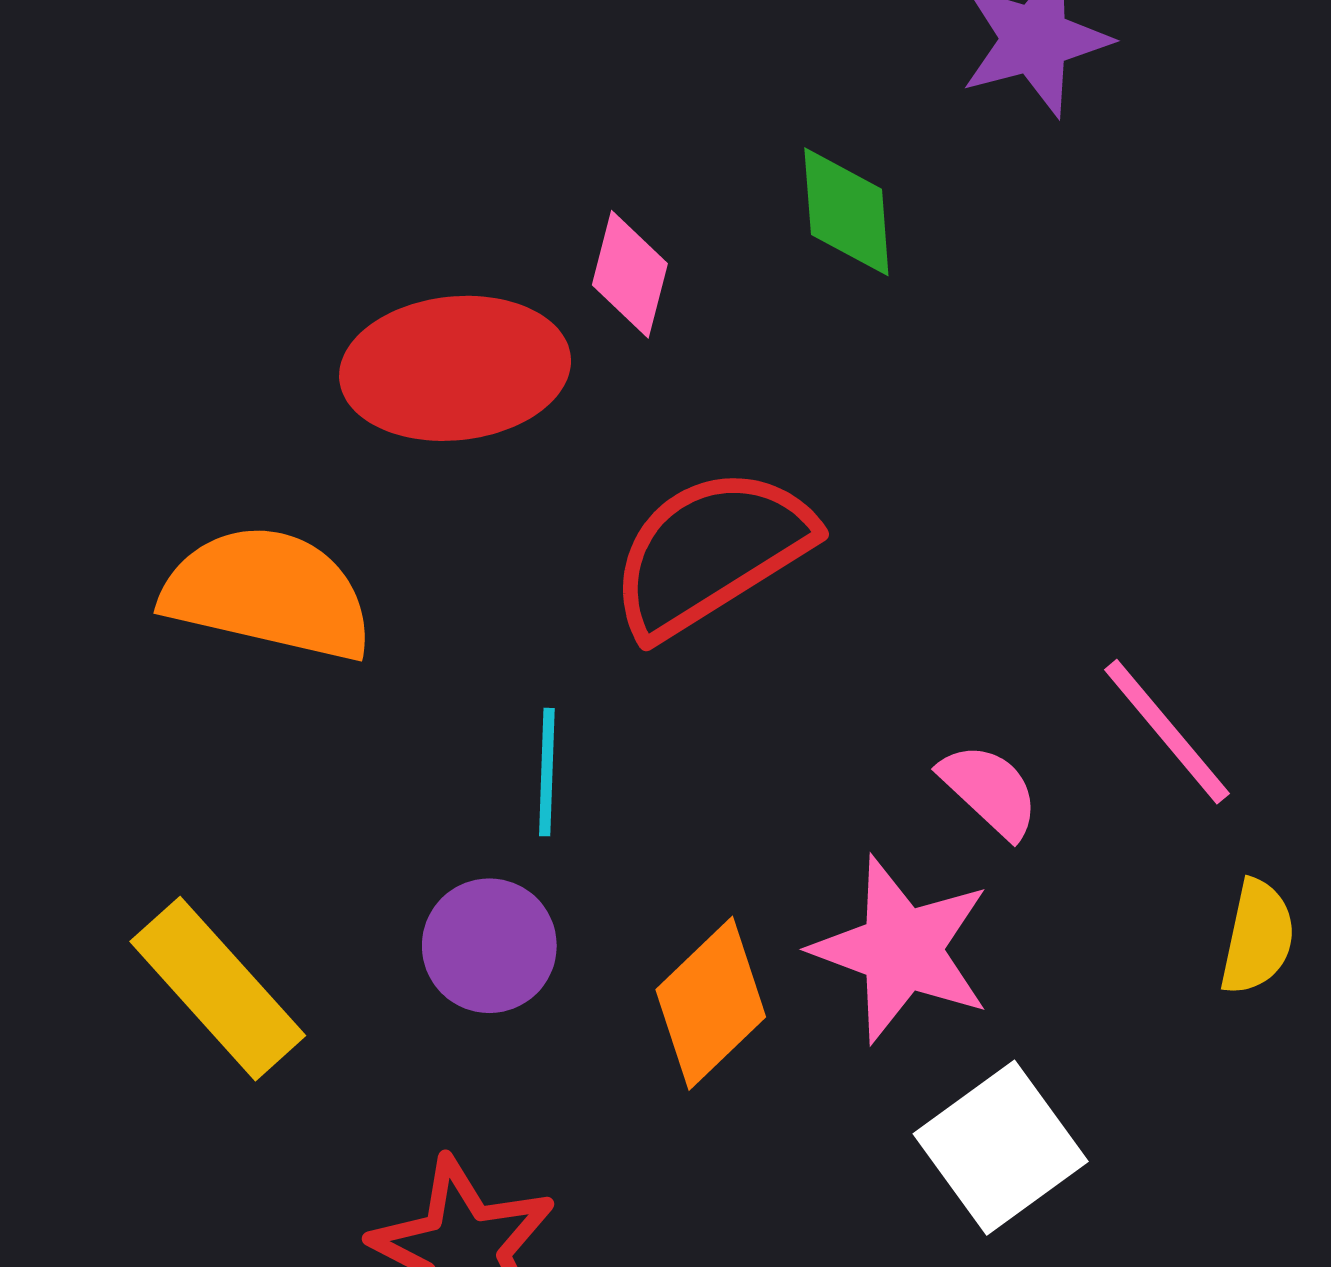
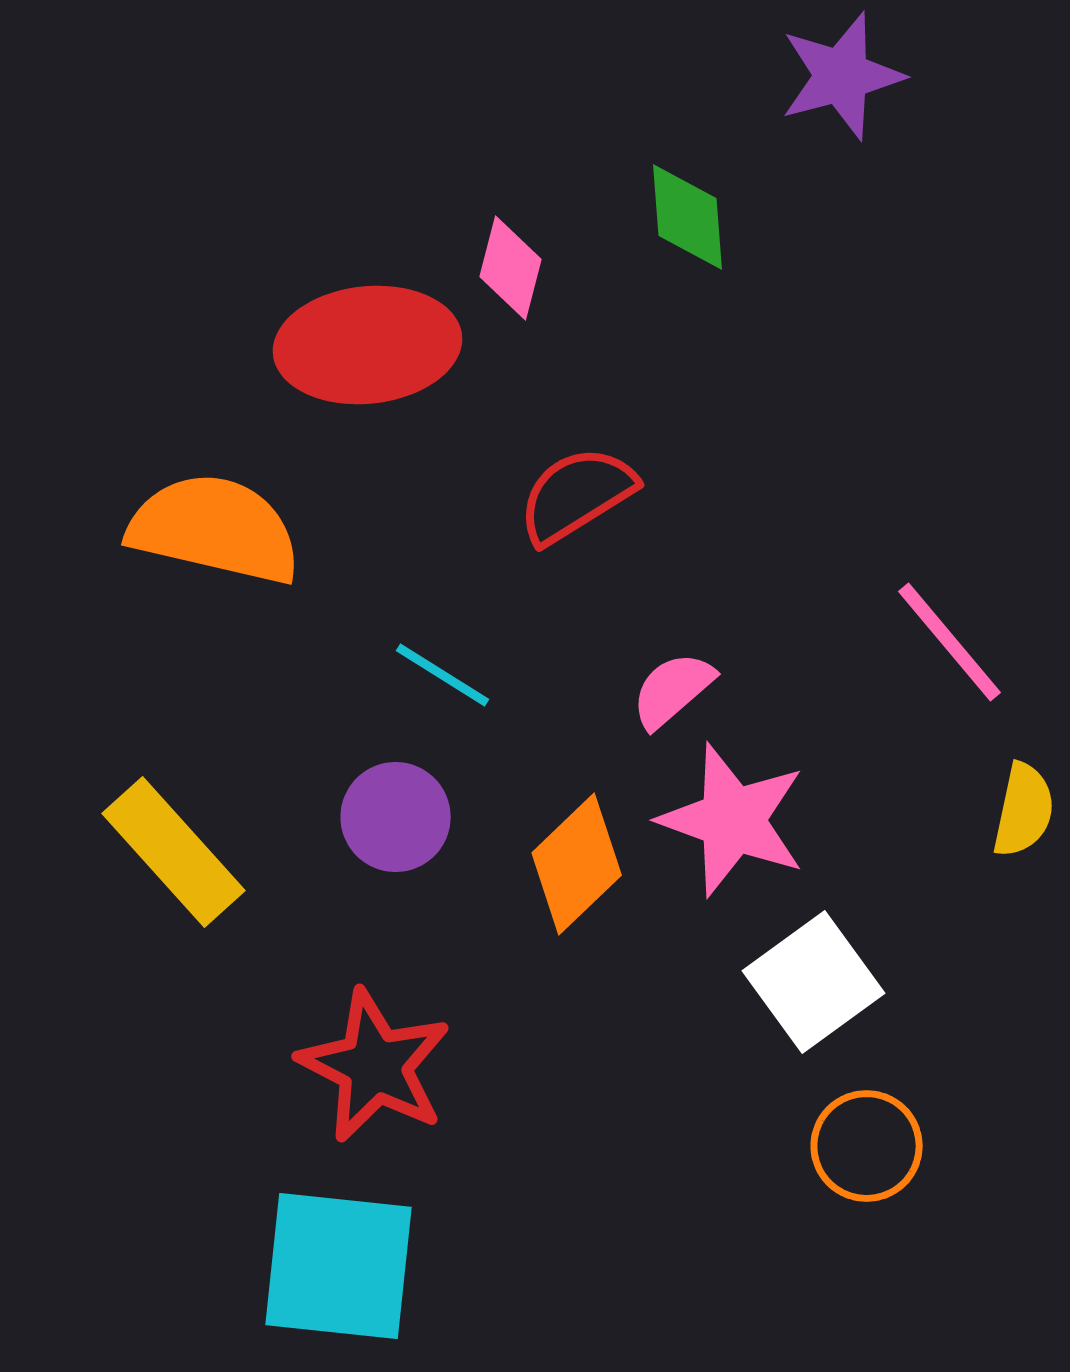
red semicircle: (711, 552) -> (577, 495), size x0.7
cyan line: (547, 772) -> (443, 675), turned -60
pink semicircle: (990, 790) -> (673, 690), moved, turned -84

